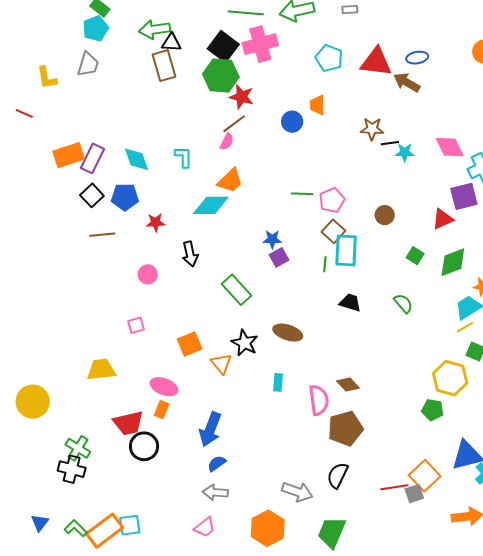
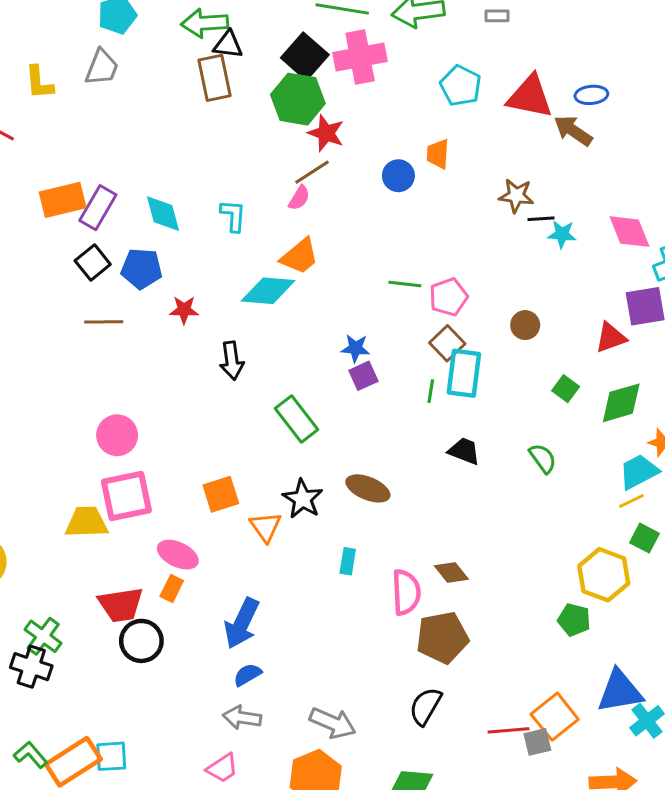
pink circle: (148, 274) -> (117, 435), moved, size x1.4
pink square: (136, 325) -> (126, 496), moved, size x2.0
gray arrow: (297, 492) -> (333, 723), moved

